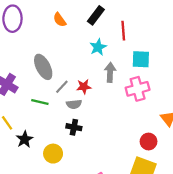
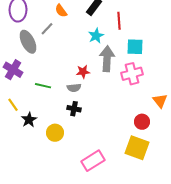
gray ellipse: (43, 67) -> (28, 42), moved
gray arrow: (110, 72) -> (107, 59), size x1.4
gray line: (62, 87) -> (47, 29), moved

